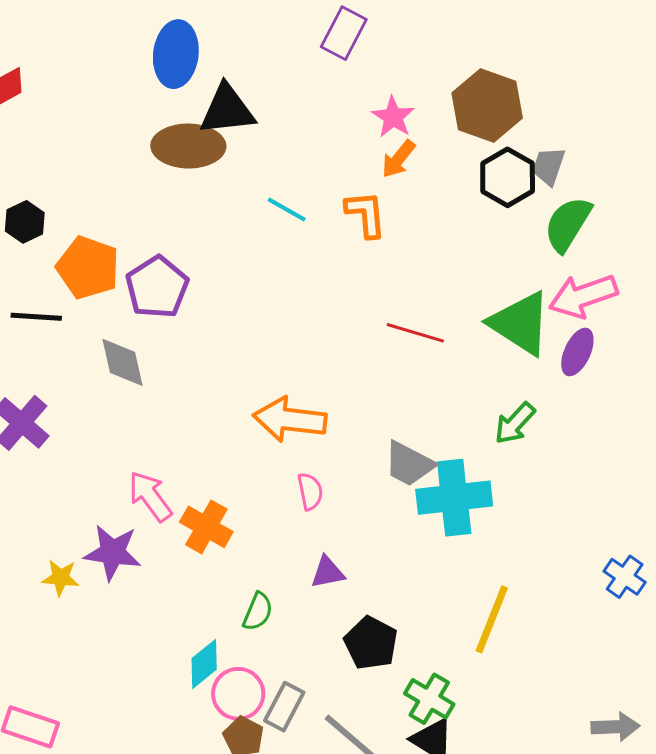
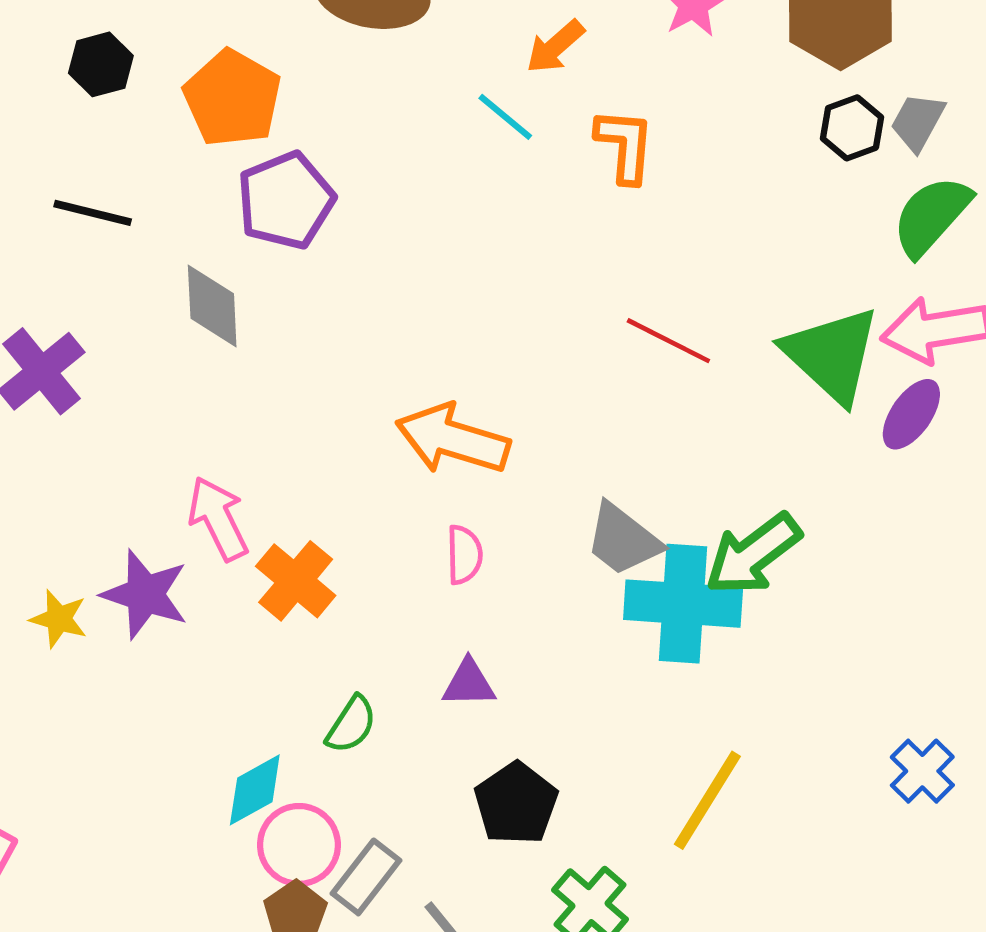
orange arrow: (398, 159) -> (555, 47), moved
black hexagon: (508, 177) -> (852, 128), size x0.7
orange pentagon: (88, 268) -> (232, 98), moved
green arrow: (515, 423) -> (753, 554), moved, size x1.4

